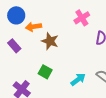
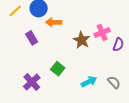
pink cross: (82, 18) -> (102, 32), moved
brown star: (50, 41) -> (82, 40), moved

